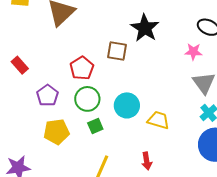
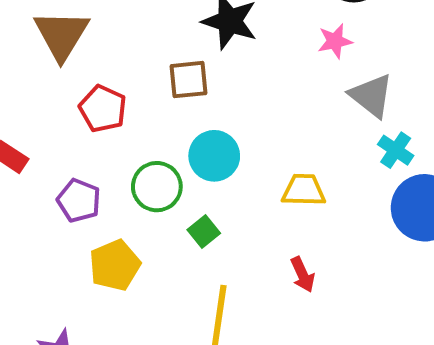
red pentagon: (82, 68) -> (103, 109), moved
cyan circle: (127, 105) -> (214, 156), moved
green square: (95, 126) -> (204, 232), moved

